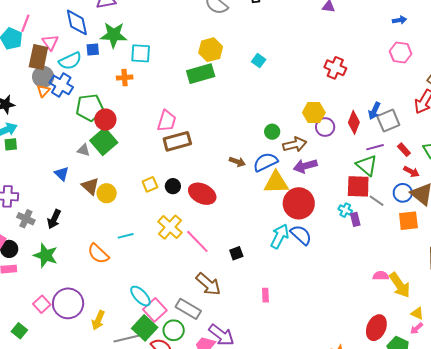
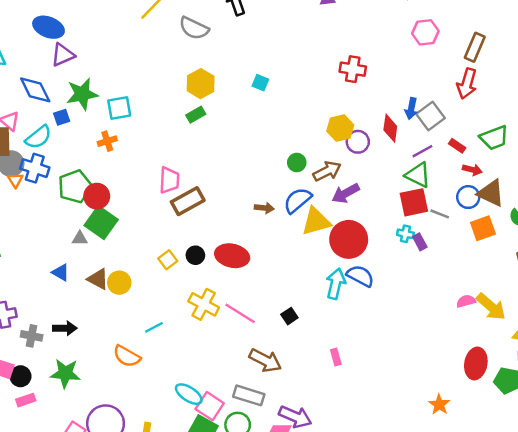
green rectangle: (201, 74) -> (196, 115), size x0.6
black arrow: (54, 219) -> (65, 328), turned -102

